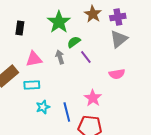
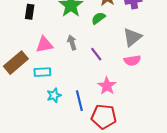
gray triangle: (119, 39) -> (132, 37), moved
green semicircle: (74, 42) -> (98, 18), moved
purple line: (86, 57) -> (96, 54), moved

